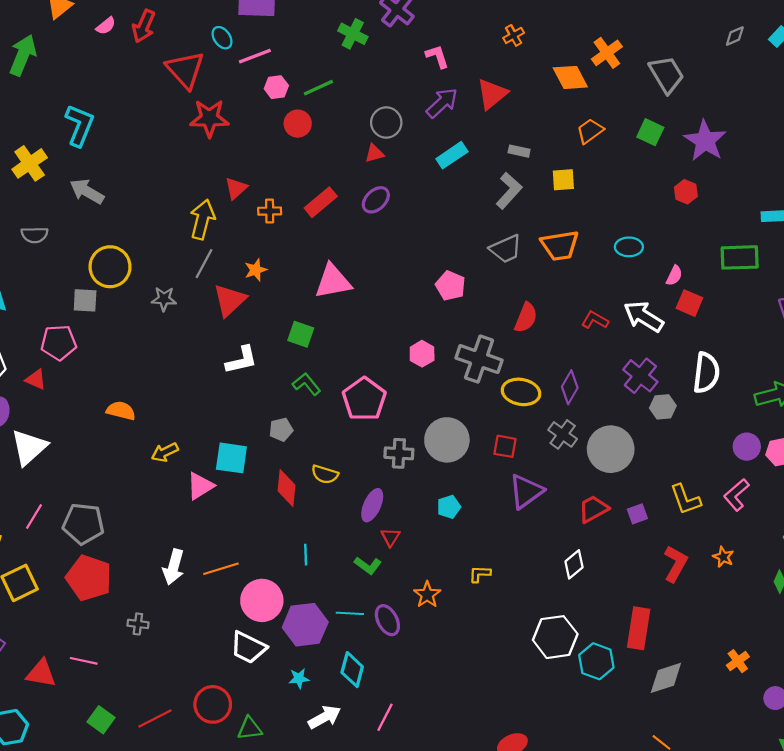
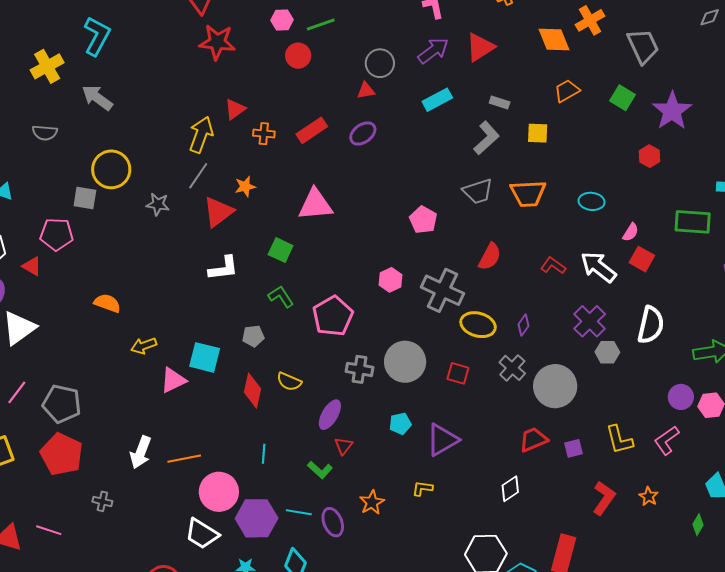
purple diamond: (570, 387) -> (523, 325), size x0.7
purple triangle: (526, 491) -> (442, 440), moved

